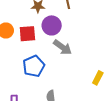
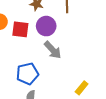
blue pentagon: (34, 66) -> (27, 74), moved

